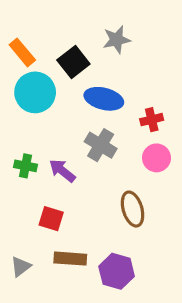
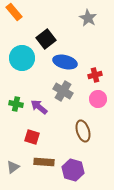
gray star: (117, 40) -> (88, 18), moved, turned -30
orange rectangle: (22, 52) -> (14, 12), moved

